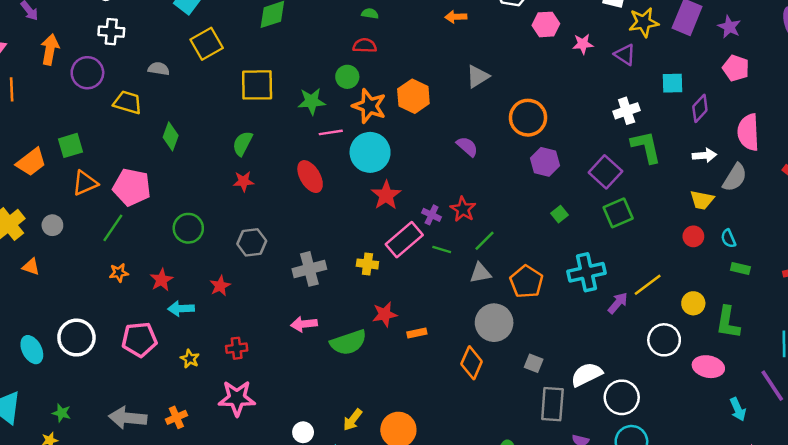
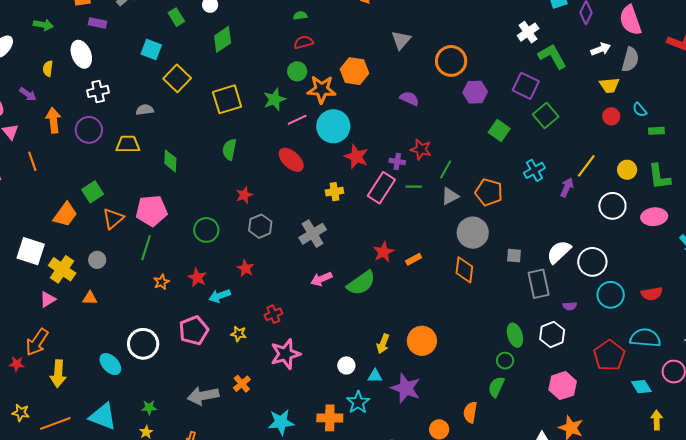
red star: (244, 181) -> (244, 195), moved
green square: (560, 214) -> (499, 130), size x1.5
yellow cross: (367, 264) -> (335, 192), moved
cyan cross: (586, 272) -> (534, 170), size x0.7

